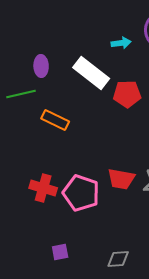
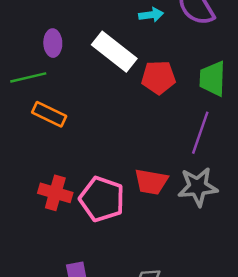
orange rectangle: (55, 120) -> (49, 114), moved

